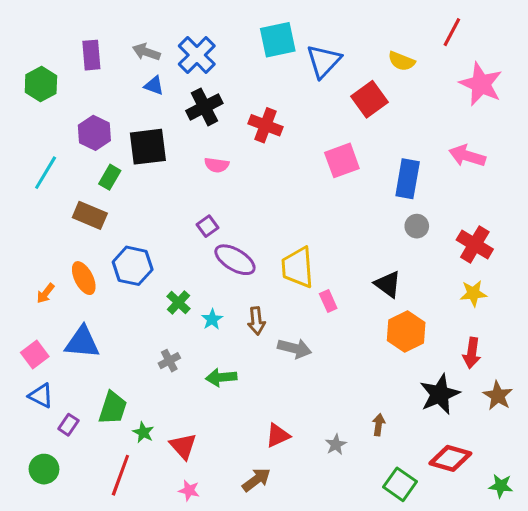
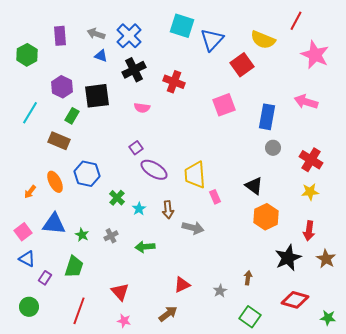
cyan square: (278, 40) -> (182, 26), turned 30
yellow semicircle: (402, 61) -> (263, 40), size x1.4
green star: (143, 432) -> (82, 235), moved
green square: (400, 484) -> (250, 317), moved

